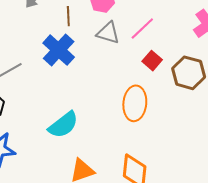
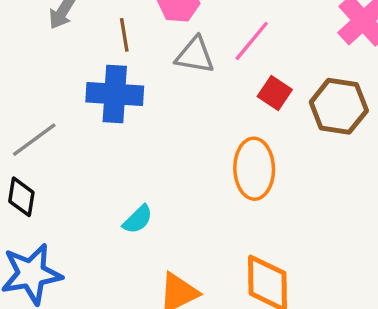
blue cross: (59, 50) -> (115, 94), turned -32
cyan semicircle: (63, 125) -> (138, 219), size x0.6

